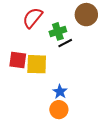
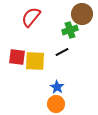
green cross: (58, 31) -> (70, 30), moved
black line: (65, 43) -> (62, 52), moved

